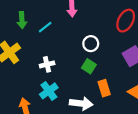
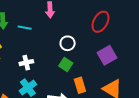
cyan line: (45, 27) -> (25, 28), turned 48

